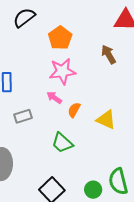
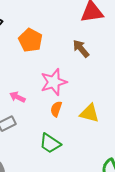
pink star: (62, 71) -> (54, 82), moved
pink arrow: (54, 98) -> (17, 97), moved

